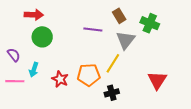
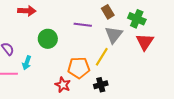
green circle: (42, 37) -> (48, 39), moved
red star: (60, 79) -> (63, 85), moved
red triangle: (157, 80) -> (145, 42), moved

